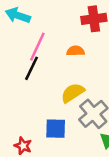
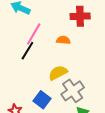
blue square: (56, 129) -> (42, 100), turned 30

